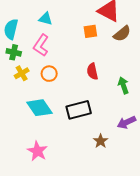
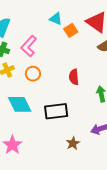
cyan triangle: (46, 19) -> (56, 19), moved
orange square: (90, 31) -> (71, 30), moved, turned -32

